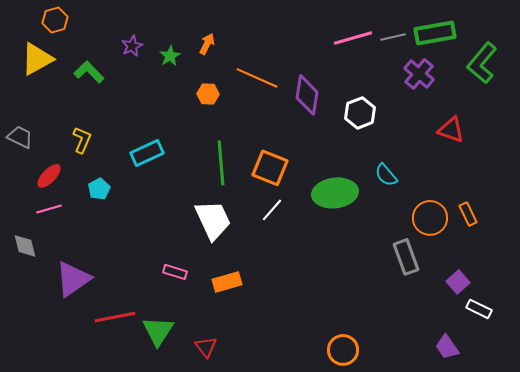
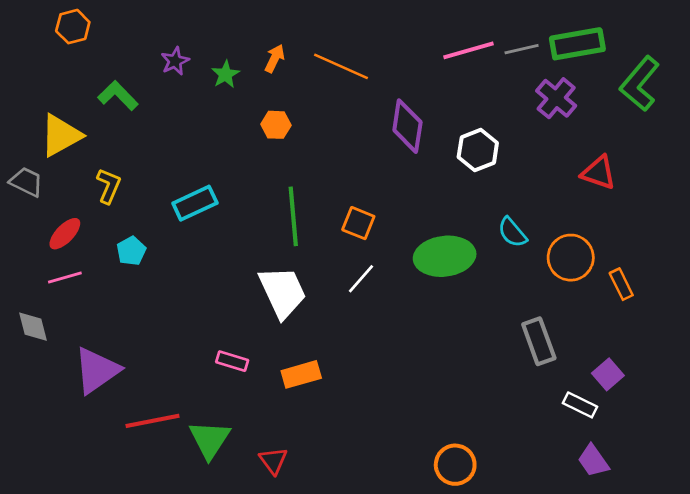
yellow triangle: (37, 59) -> (61, 135), moved
orange line: (257, 78) -> (341, 66), moved
orange square: (270, 168) -> (358, 223), size x0.7
orange circle: (430, 218) -> (571, 258), moved
white rectangle: (479, 309) -> (580, 405), moved

